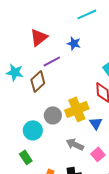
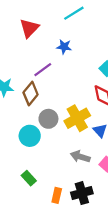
red triangle: (39, 37) -> (29, 28), moved
gray circle: (53, 115) -> (48, 119), moved
cyan circle: (33, 130) -> (30, 136), moved

